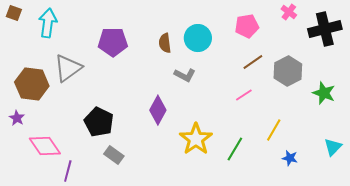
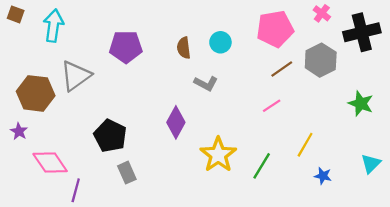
pink pentagon: (247, 26) -> (275, 29), size x1.4
cyan circle: (198, 38) -> (220, 42), size x0.7
gray hexagon: (288, 71) -> (321, 60), moved
gray rectangle: (114, 155) -> (127, 173), turned 30

